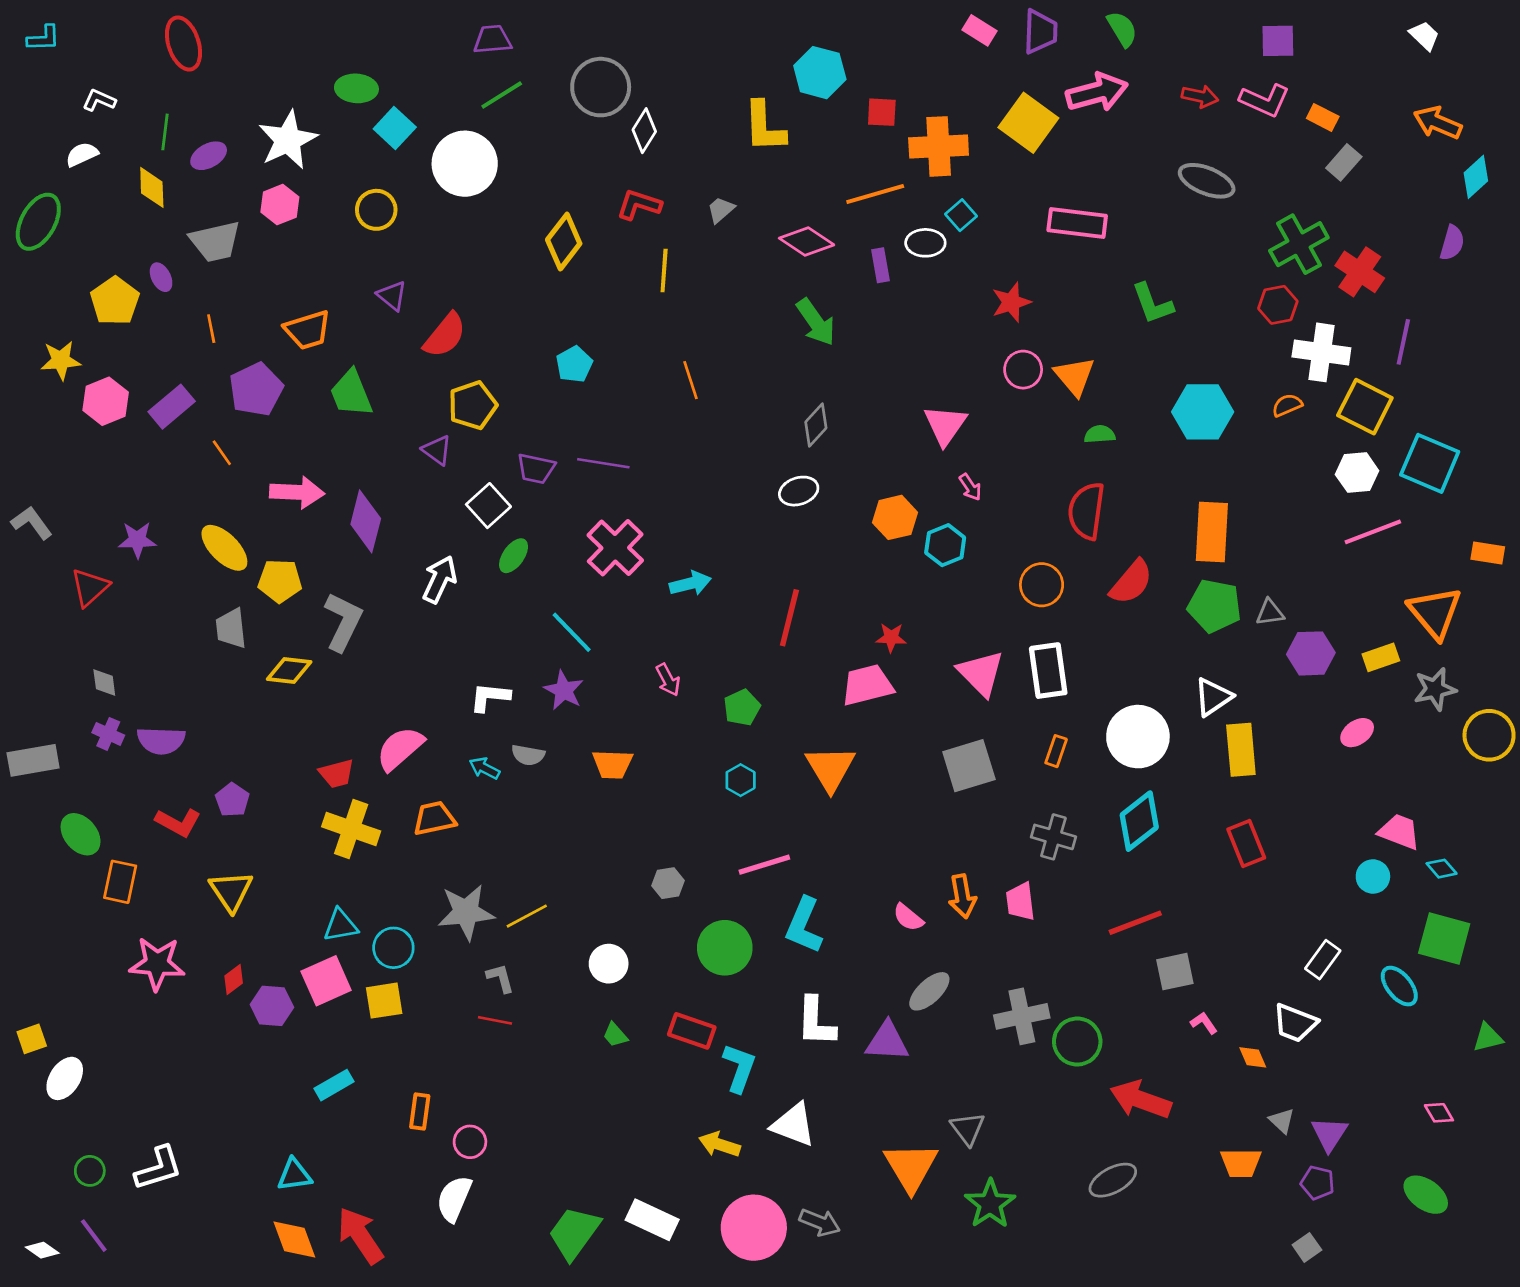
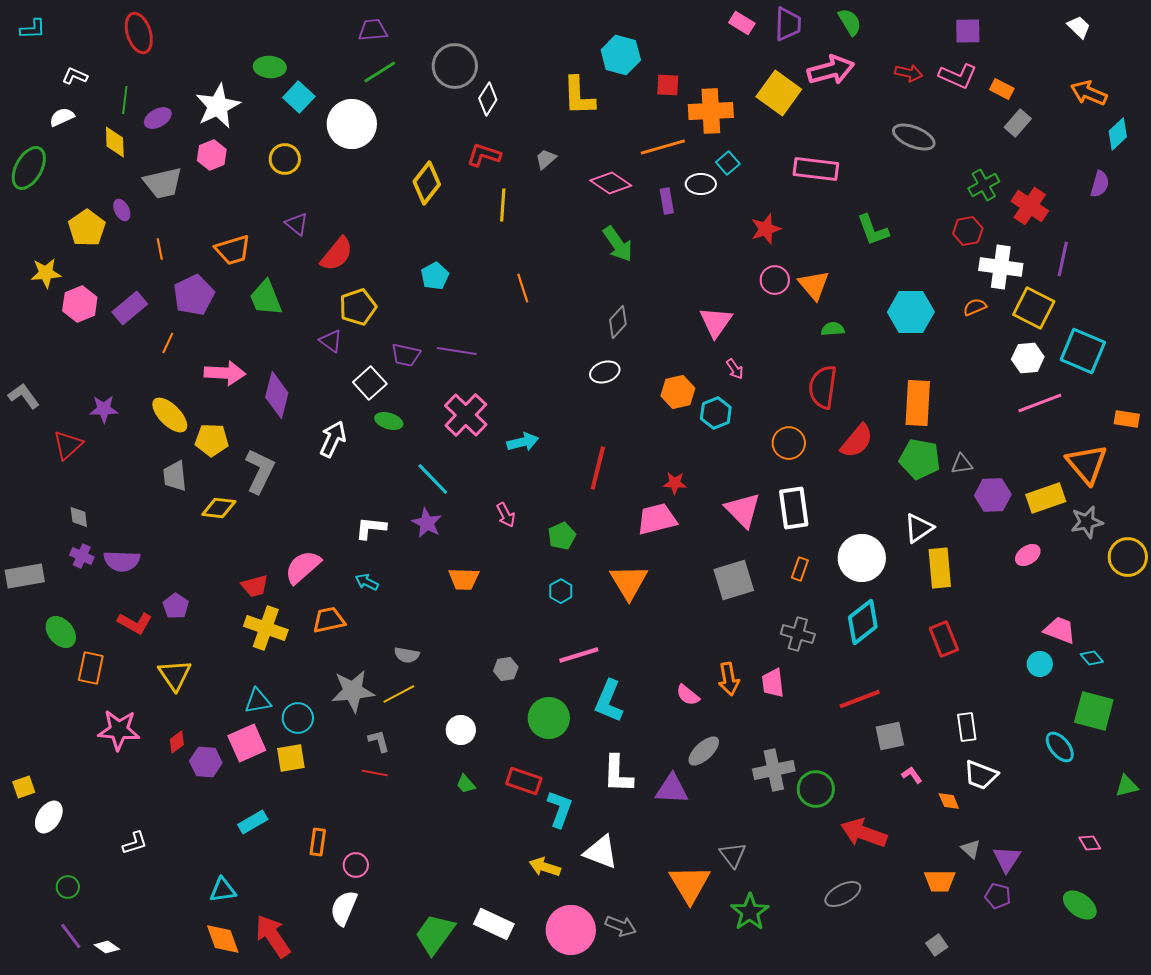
green cross: (1299, 244) -> (984, 185), size x0.7
orange line: (222, 453) -> (168, 343), turned 60
green ellipse: (514, 556) -> (389, 421), turned 72
yellow rectangle: (1381, 657) -> (1046, 498), size x1.4
gray semicircle: (528, 755) -> (407, 655), moved
white rectangle: (1323, 960) -> (967, 727), moved, turned -44
white L-shape: (158, 1168) -> (135, 843), moved, size x0.7
gray square: (1307, 1247) -> (937, 945), moved
white diamond: (42, 1250) -> (107, 947), moved

